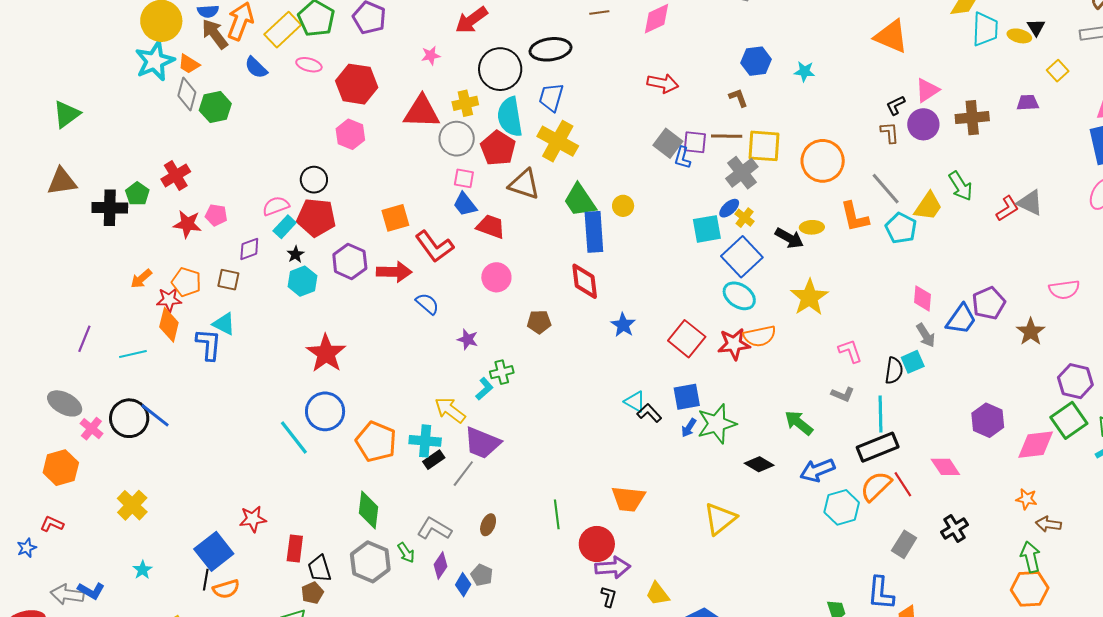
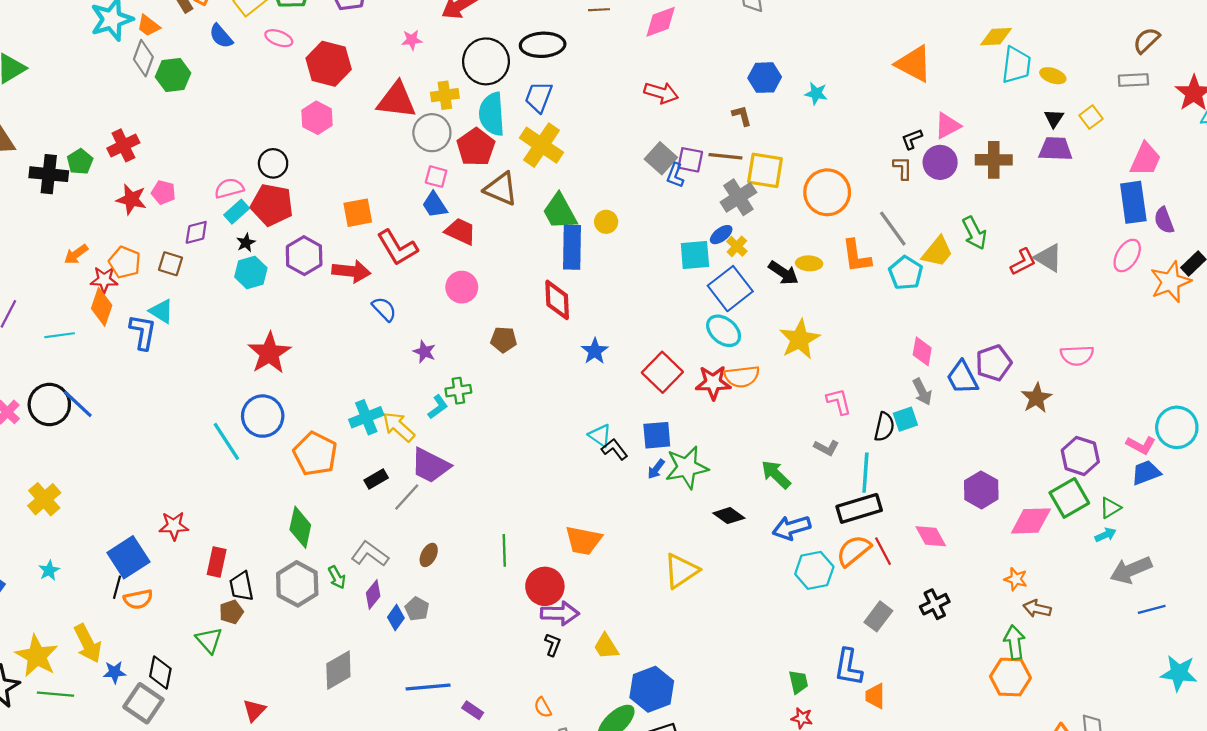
black triangle: (1036, 27) -> (1054, 118), moved
purple trapezoid: (1028, 103) -> (1055, 149), size x1.4
blue trapezoid: (961, 319) -> (962, 378), turned 112
cyan cross: (425, 441) -> (366, 417), moved, turned -32

